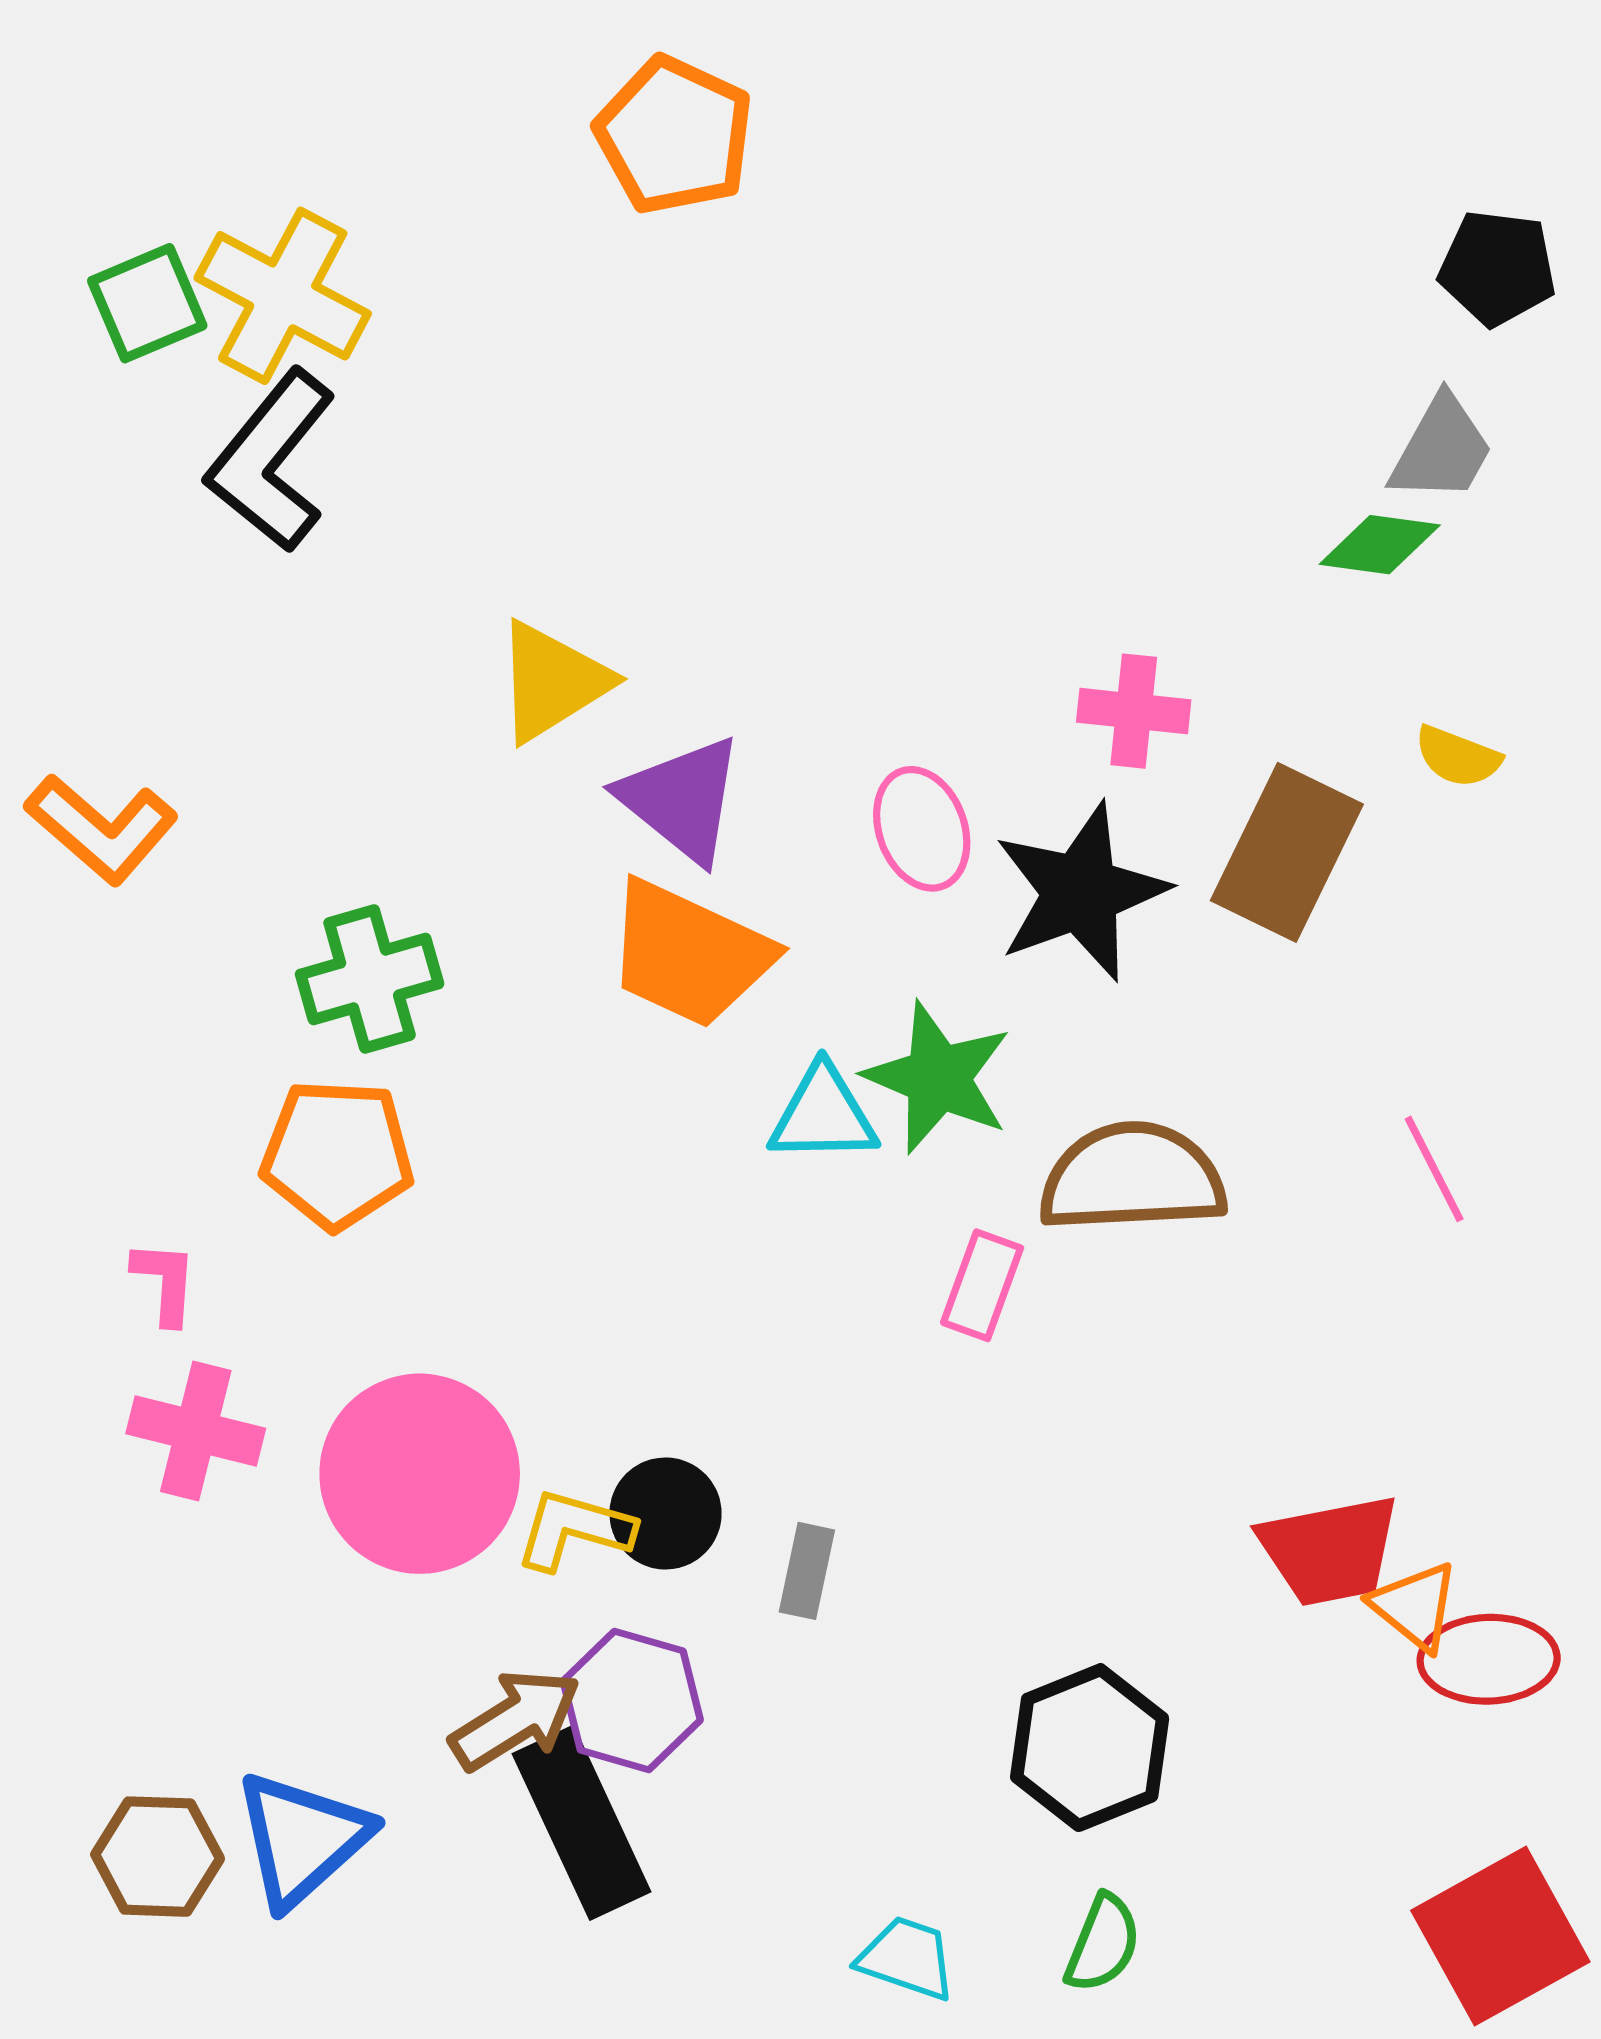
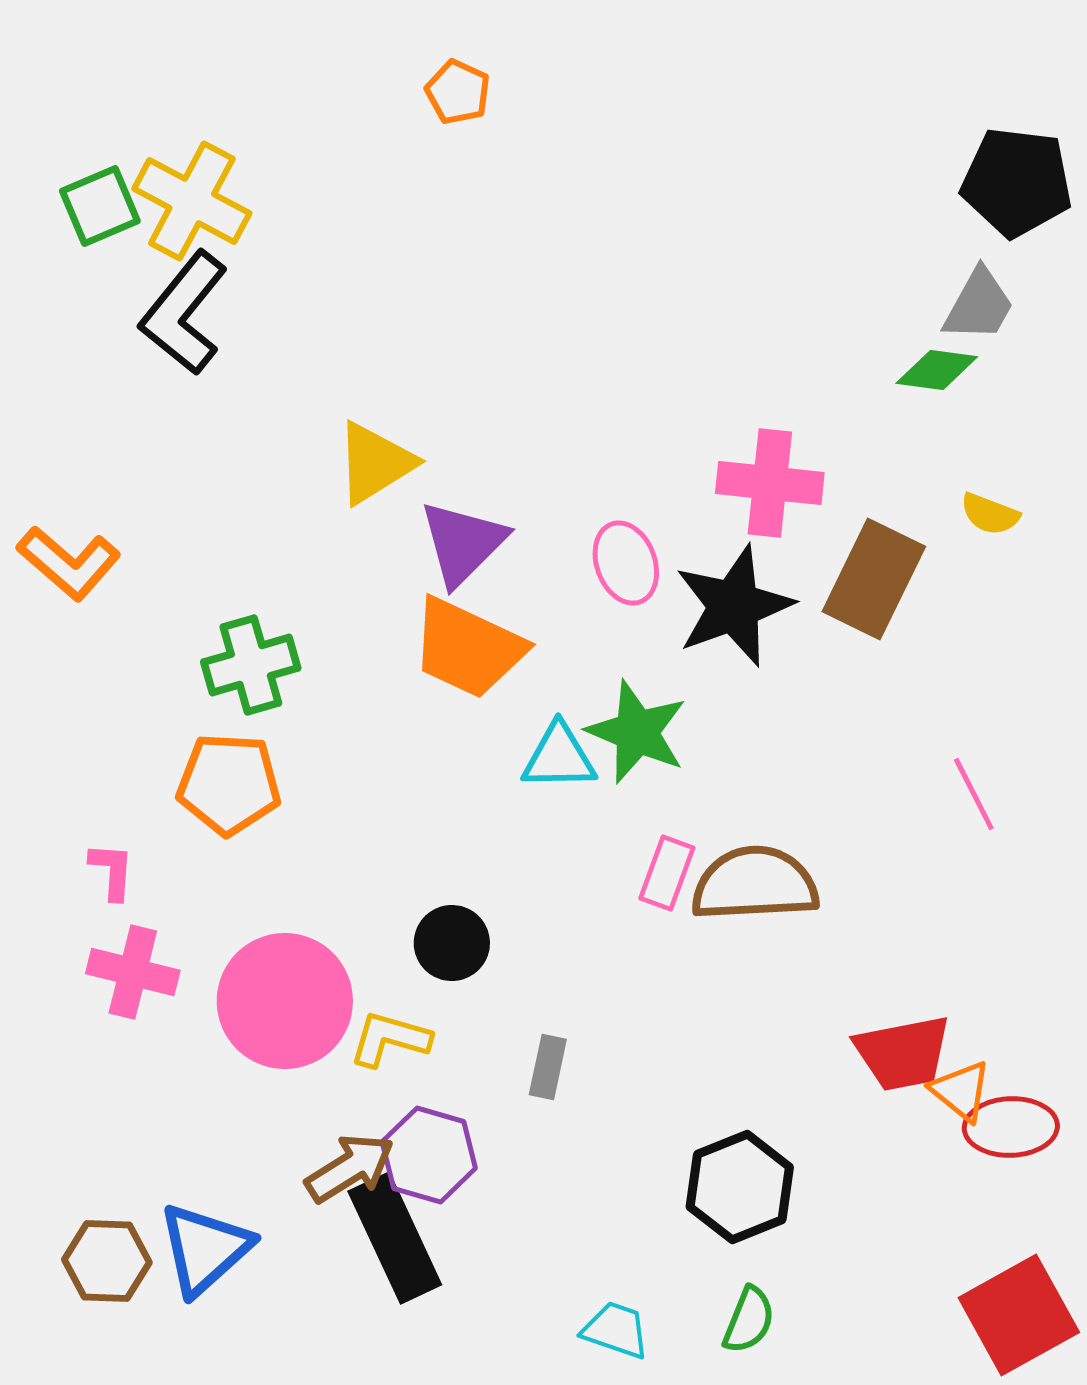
orange pentagon: (674, 135) -> (458, 92), size x0.6
black pentagon: (1497, 268) -> (1017, 182), size x1.4
pink cross: (1134, 711) -> (770, 483), size x1.4
purple triangle: (682, 799) -> (463, 543), turned 36
brown semicircle: (1132, 1178) -> (755, 884), moved
black circle: (666, 1513) -> (452, 943), moved

